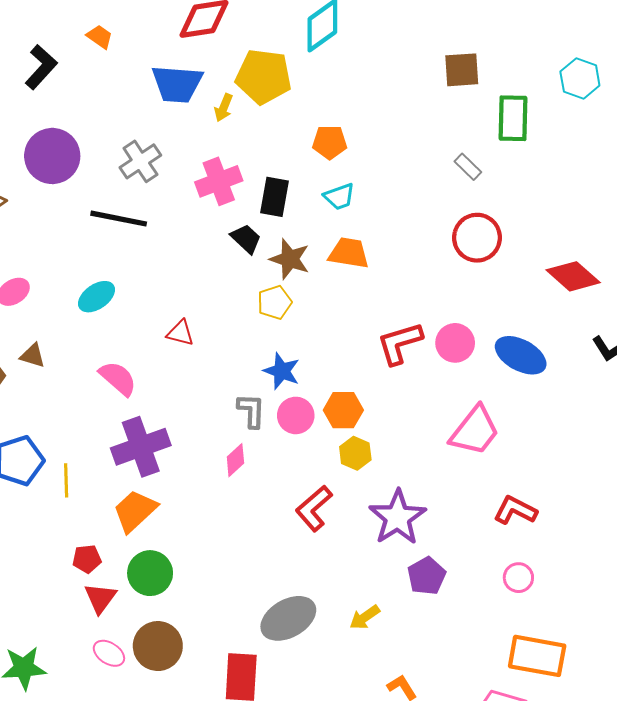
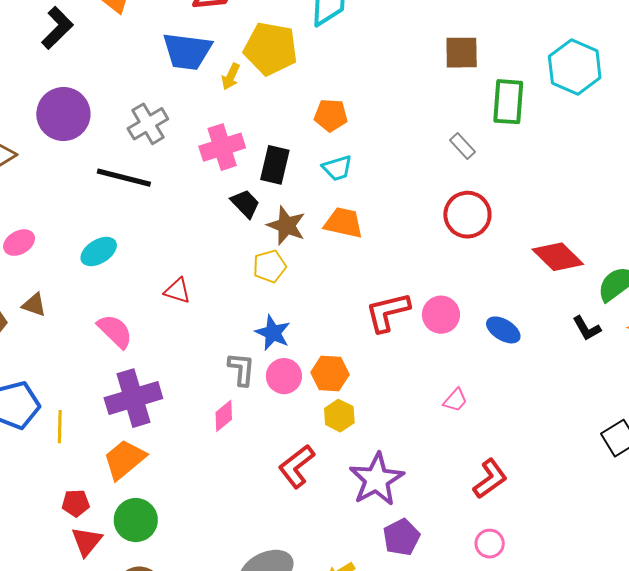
cyan hexagon: (580, 79) -> (575, 67), size x1.4
blue ellipse: (521, 355) -> (503, 330), size x0.7
pink trapezoid: (475, 431) -> (455, 400), size x0.5
red L-shape: (515, 510) -> (490, 479), turned 114

